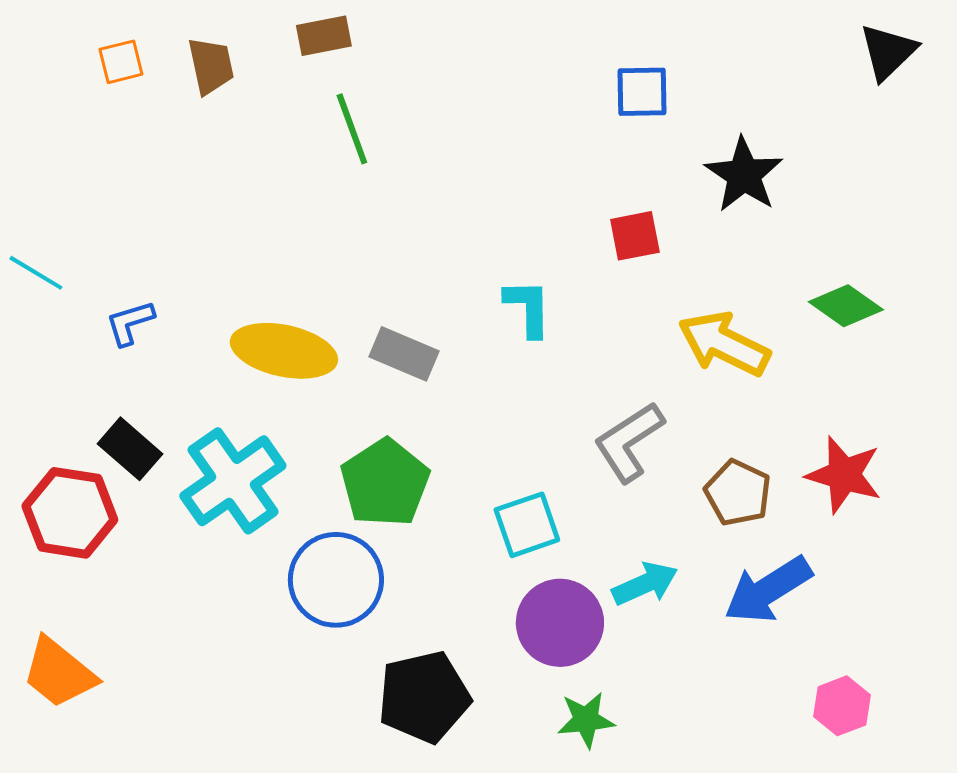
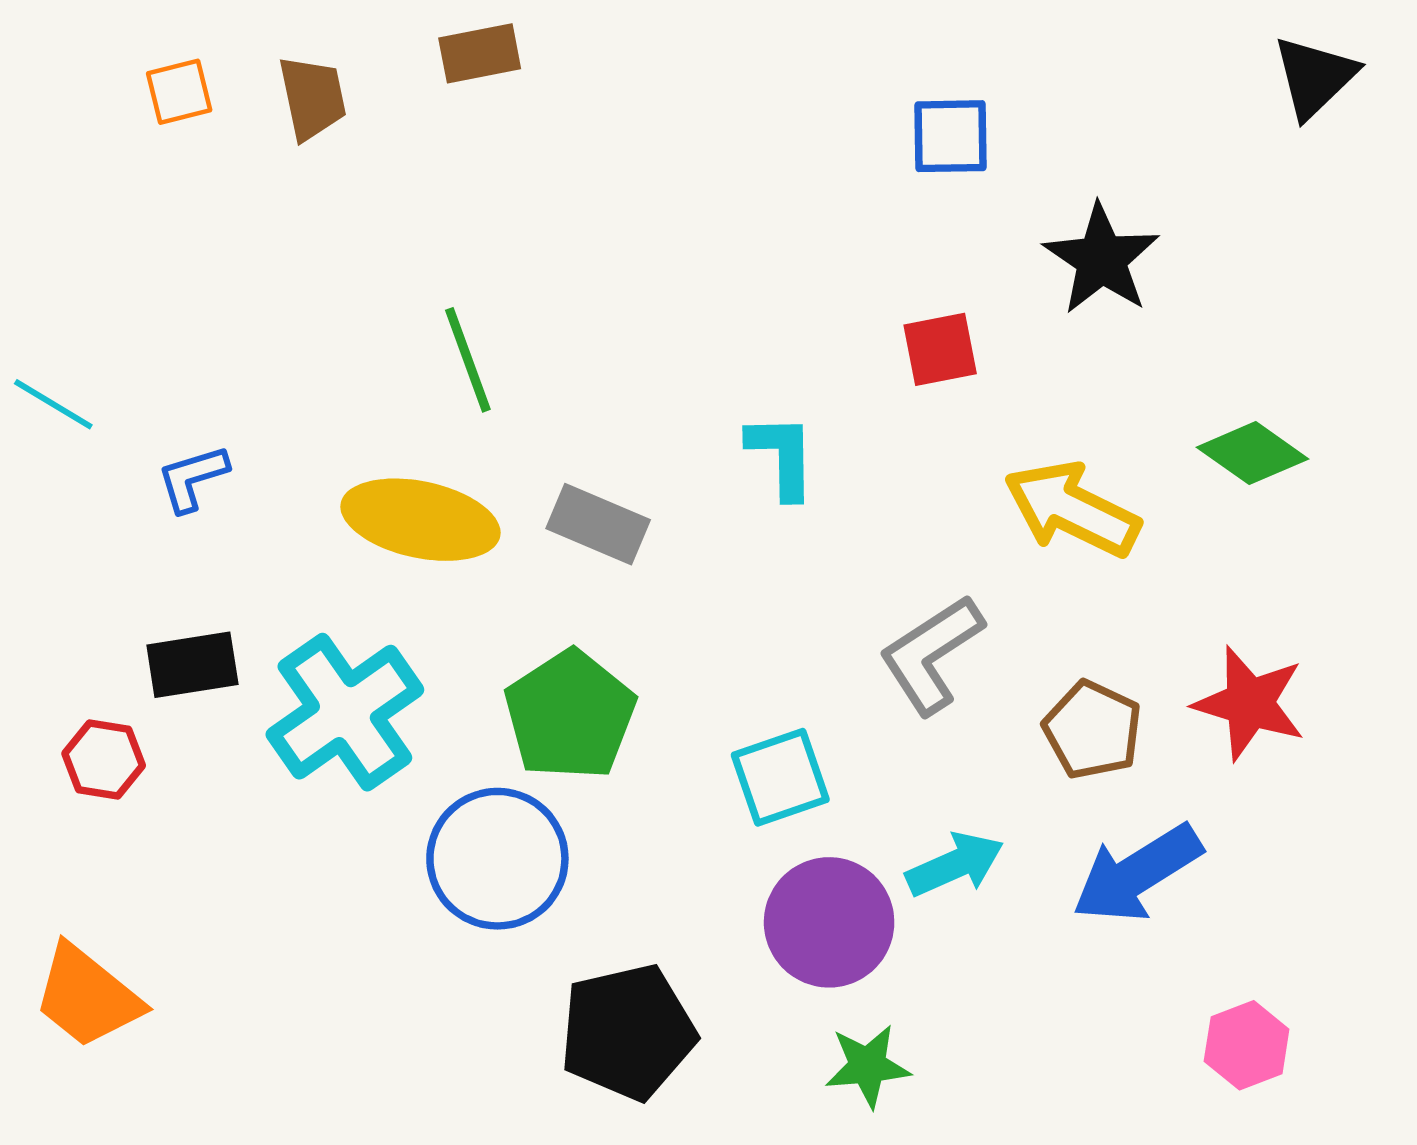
green line: (352, 129) -> (468, 360), moved
black rectangle: (130, 449) -> (192, 665), turned -50
red hexagon: (70, 513) -> (104, 760), size x0.6

